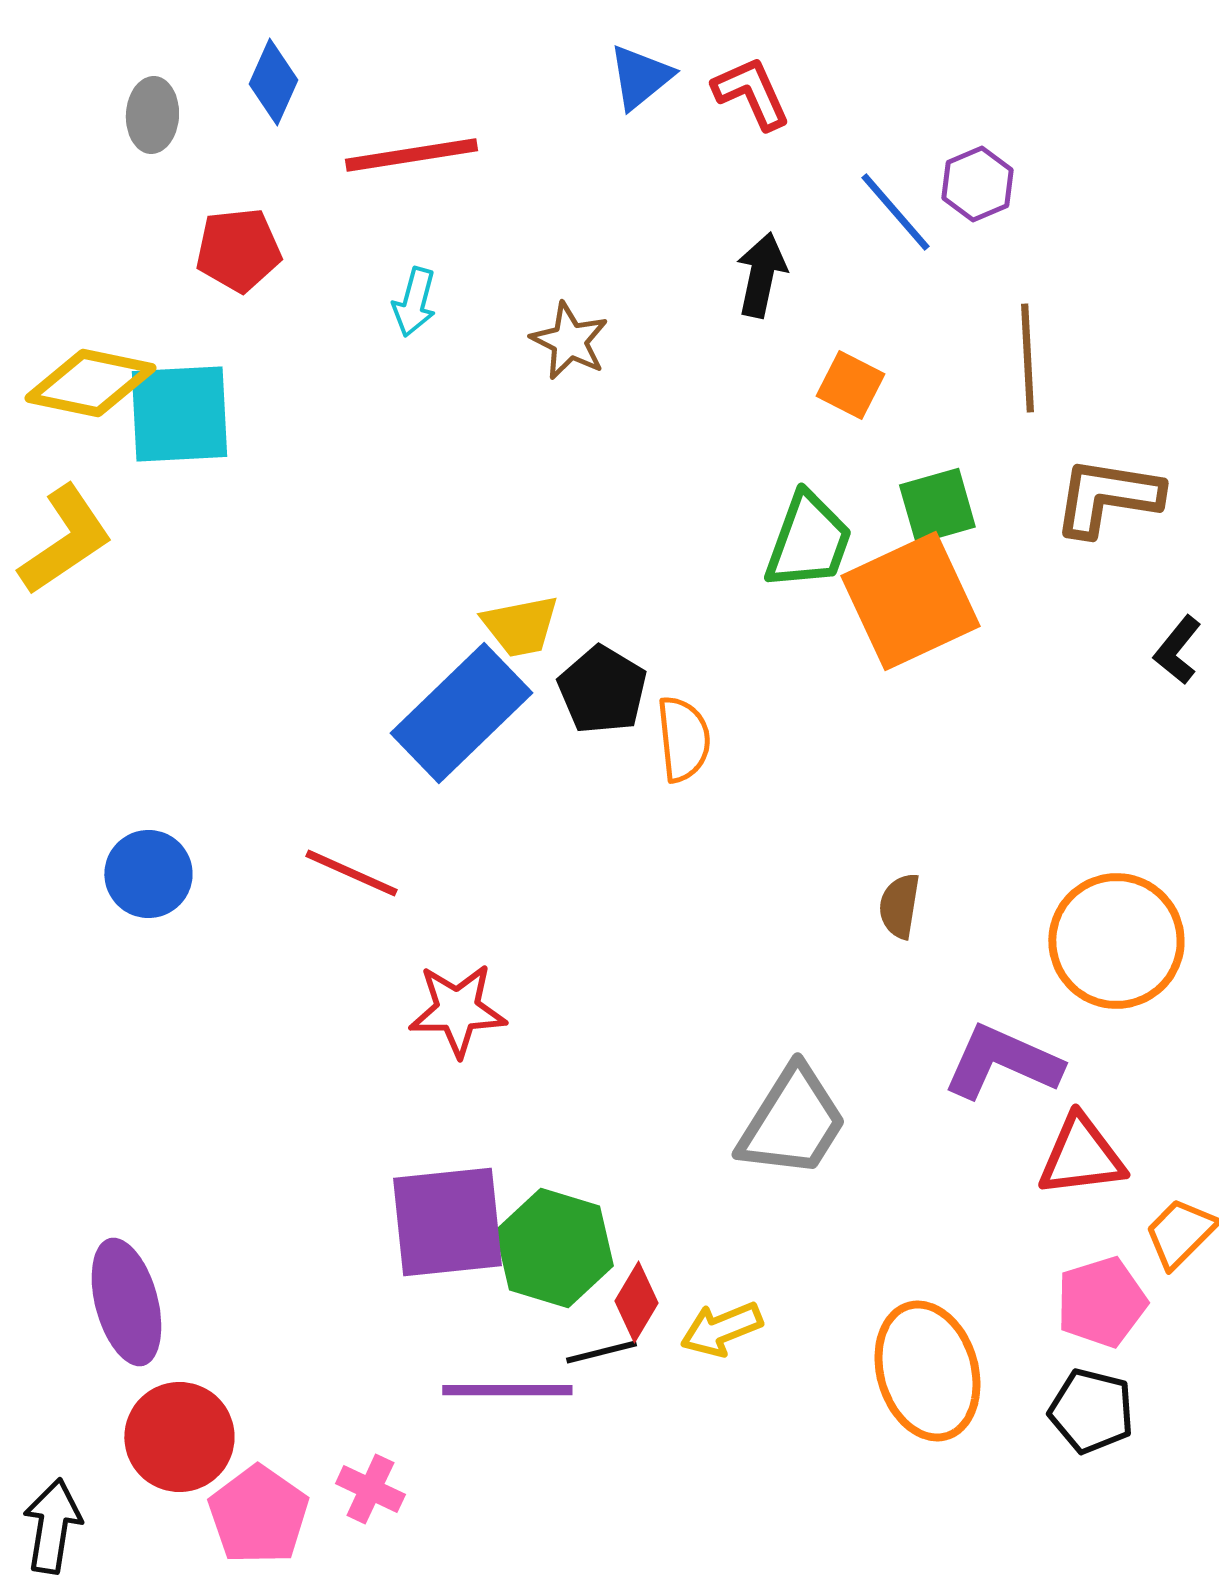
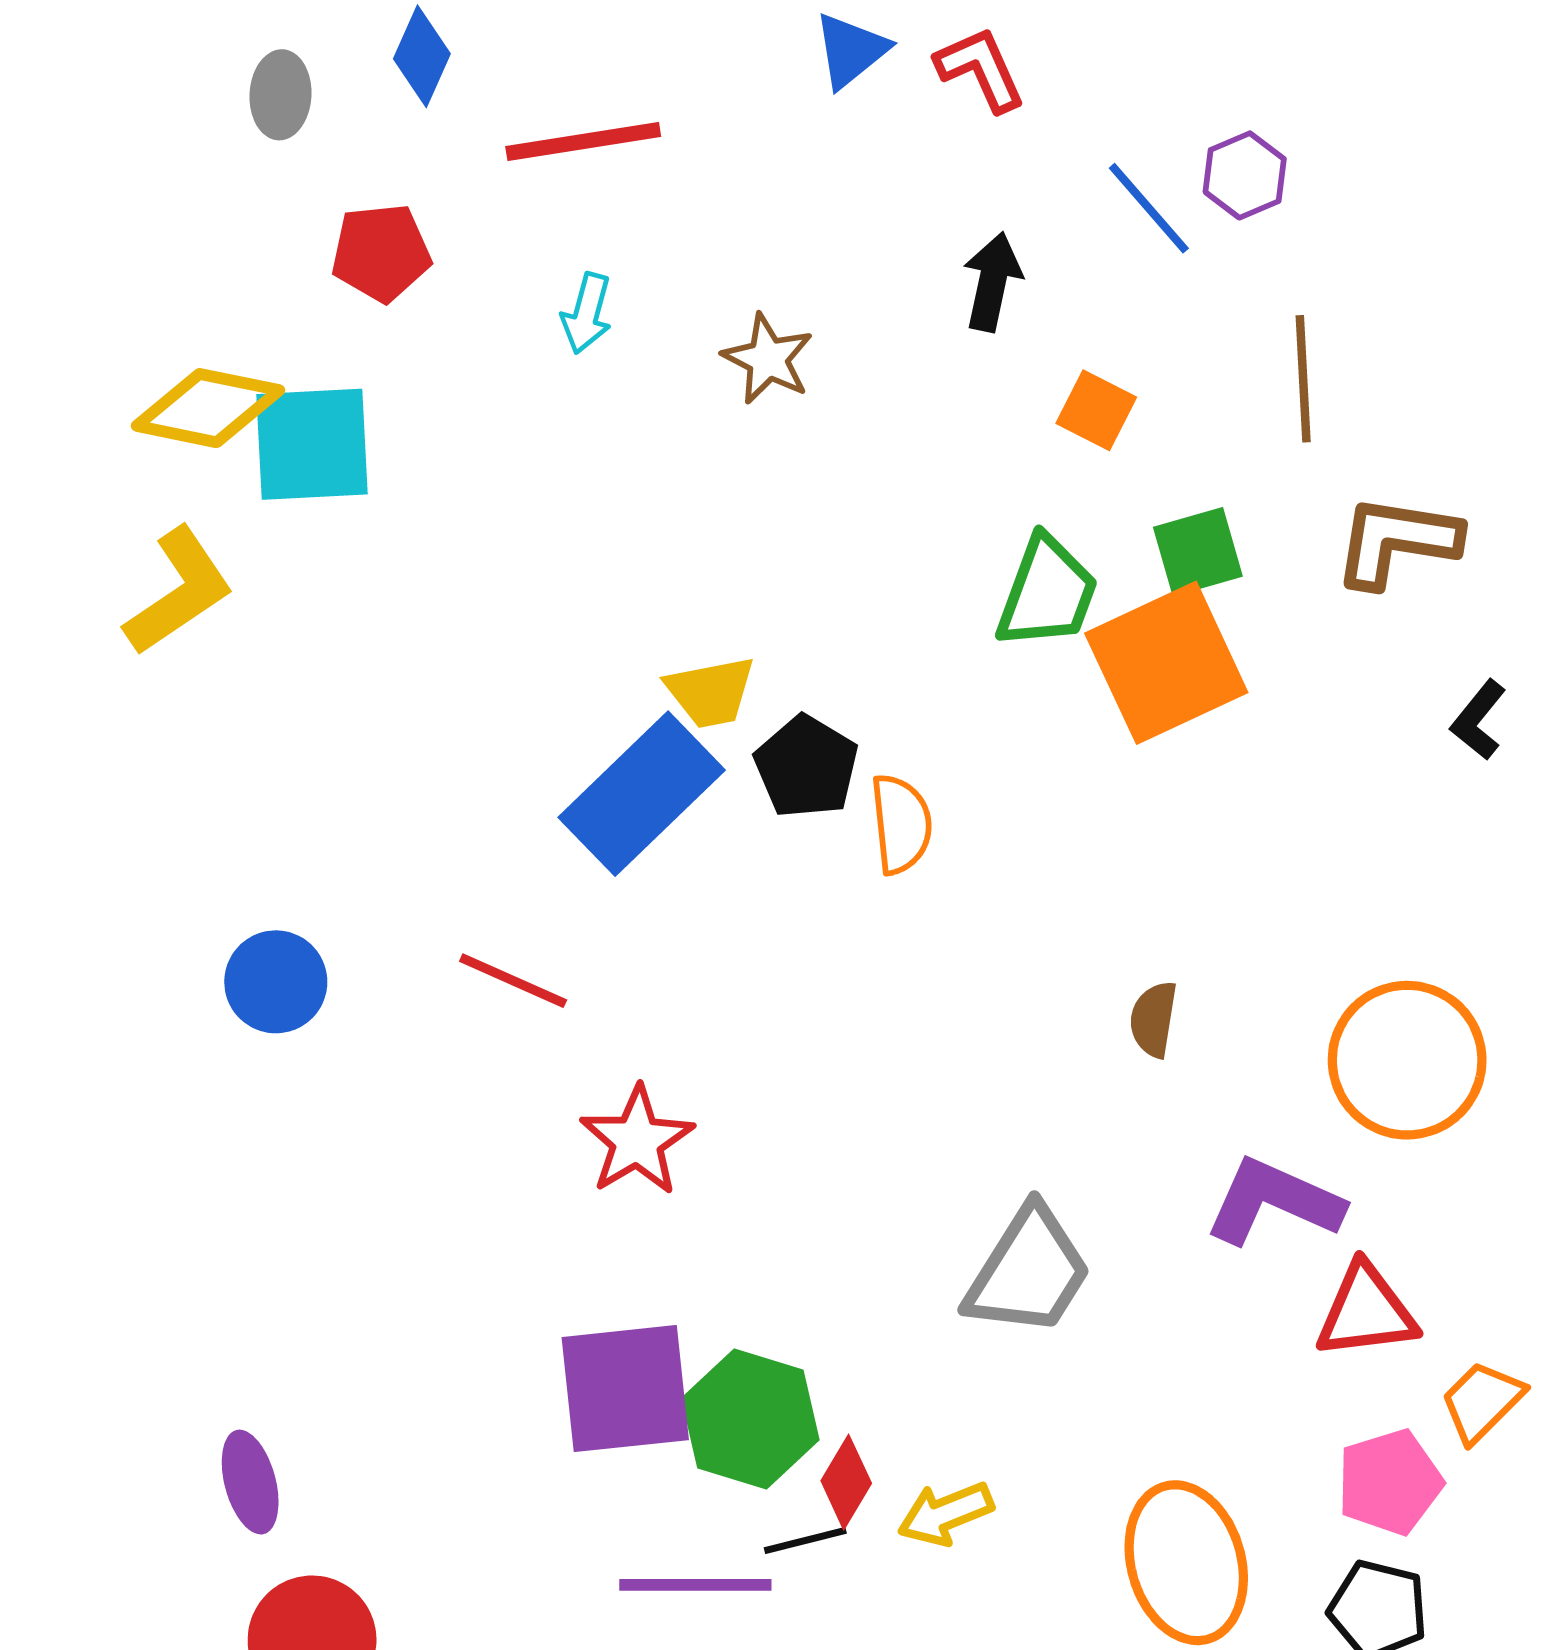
red star: (457, 1010) -> (637, 1141), turned -30
purple ellipse: (126, 1302) -> (250, 1482), size x0.7

